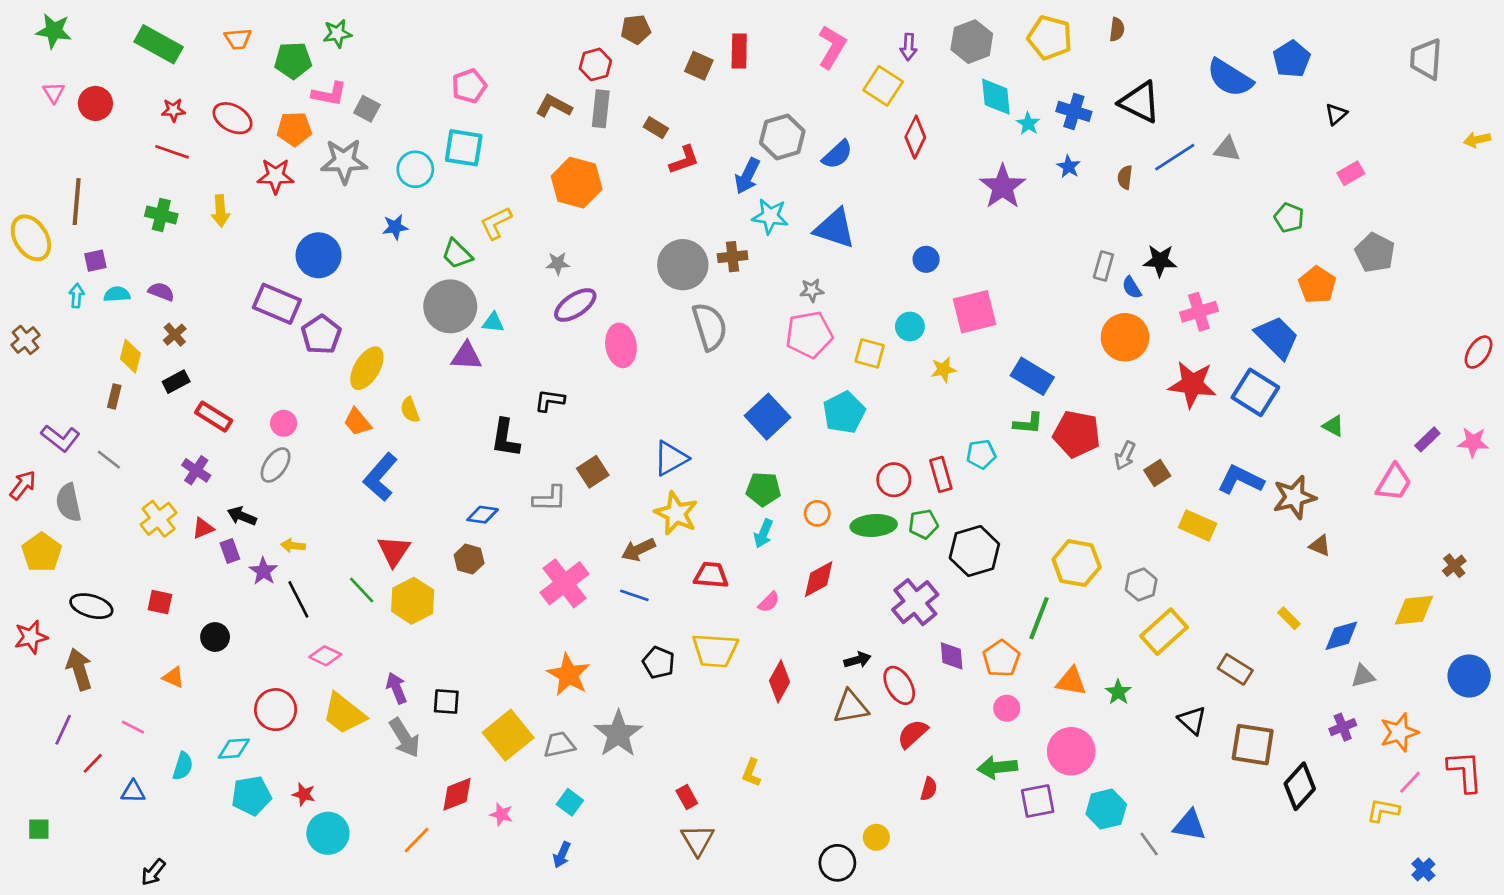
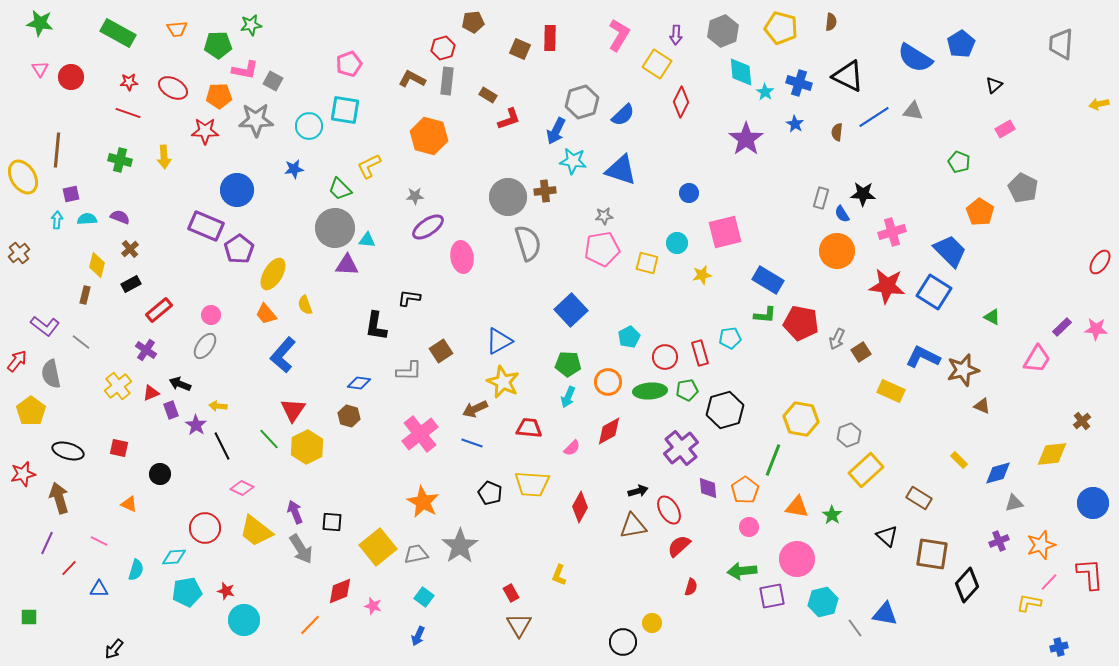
cyan pentagon: (844, 413) -> (629, 337), moved, size x0.7
red rectangle: (214, 417) -> (159, 310), turned -72
orange circle: (817, 513) -> (608, 382), size x1.4
blue cross: (1423, 870) -> (1059, 647), turned 30

